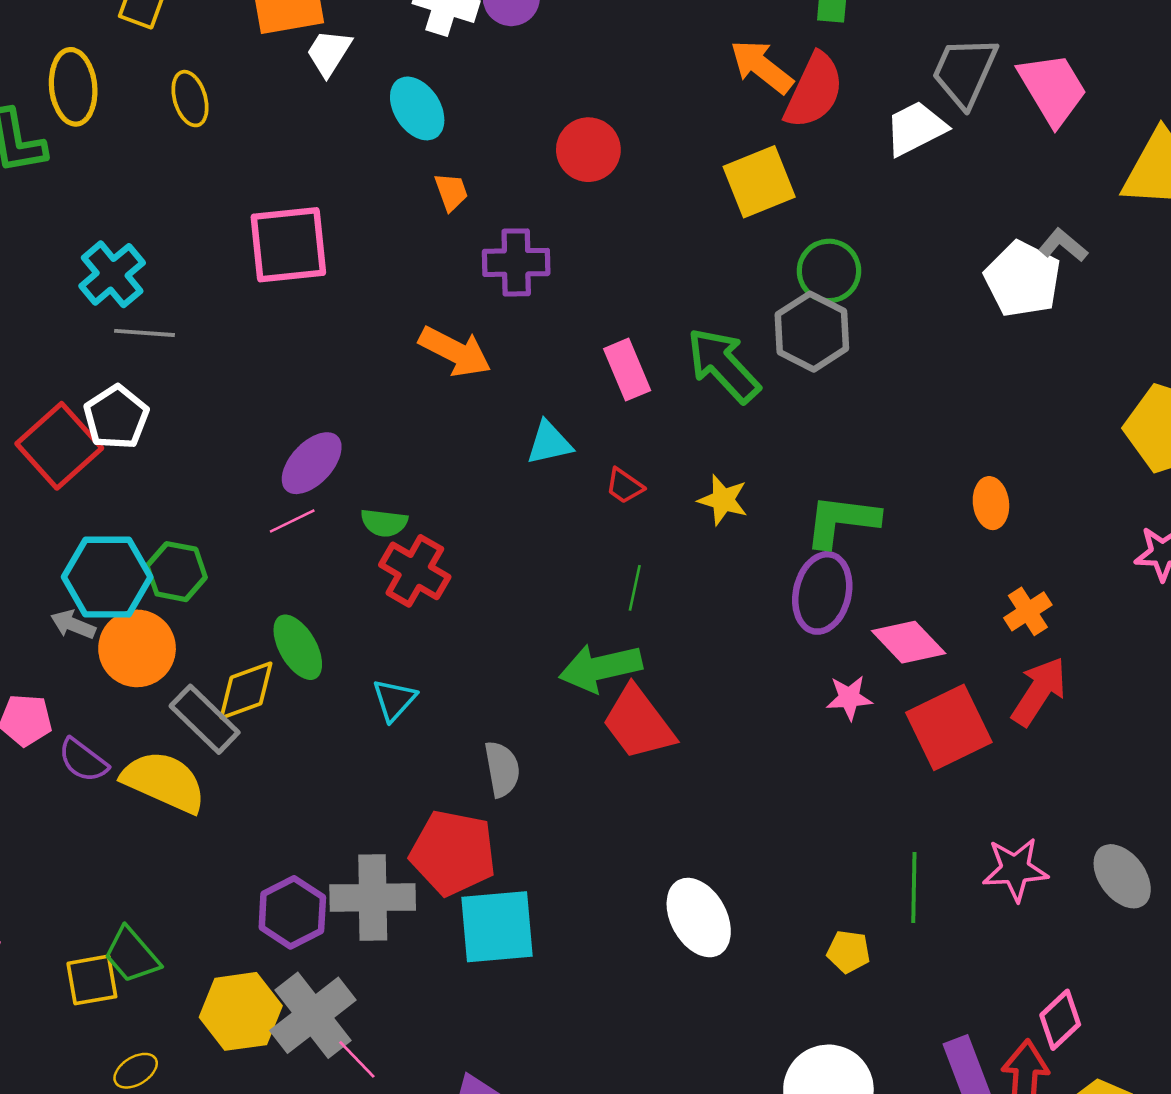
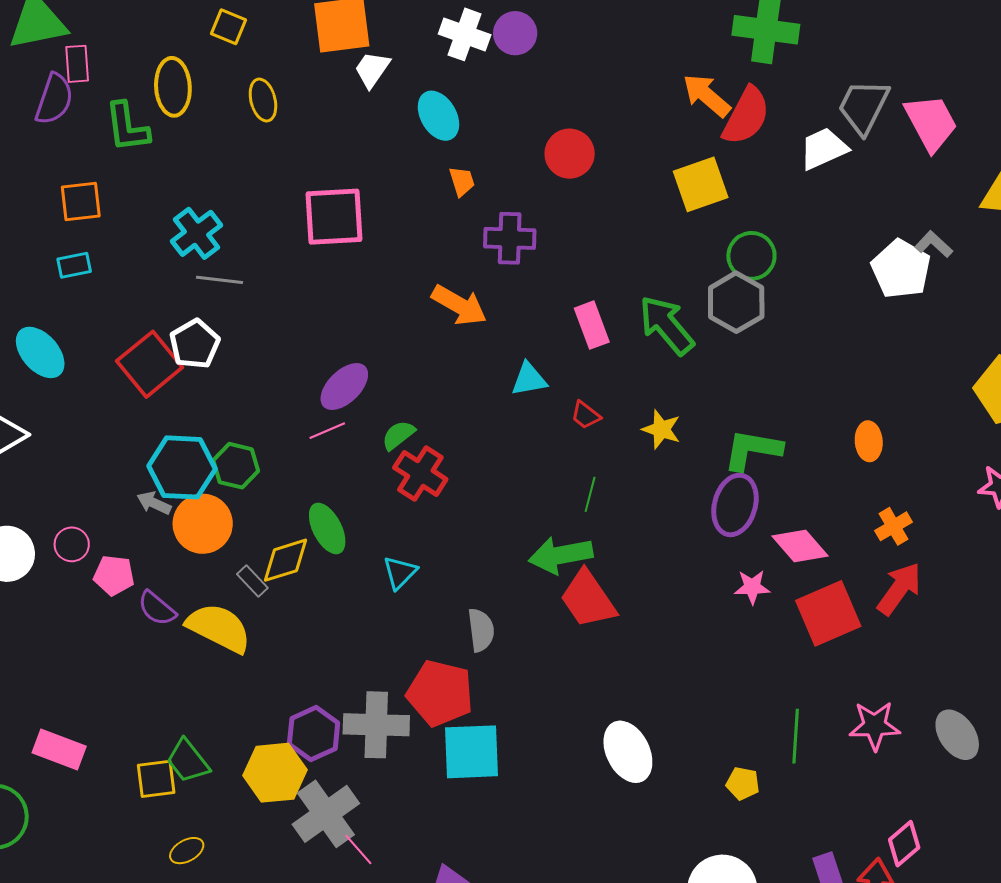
green semicircle: (384, 523) -> (398, 435), turned 132
gray rectangle: (205, 719) -> (252, 581), size x0.6
yellow hexagon: (241, 1011) -> (275, 773), moved

